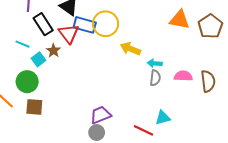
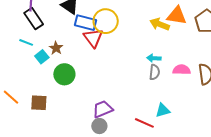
black rectangle: (43, 24) -> (34, 19), moved
red triangle: (69, 34) -> (93, 38), moved
yellow arrow: (130, 49) -> (160, 24), moved
green circle: (27, 82) -> (64, 74), moved

